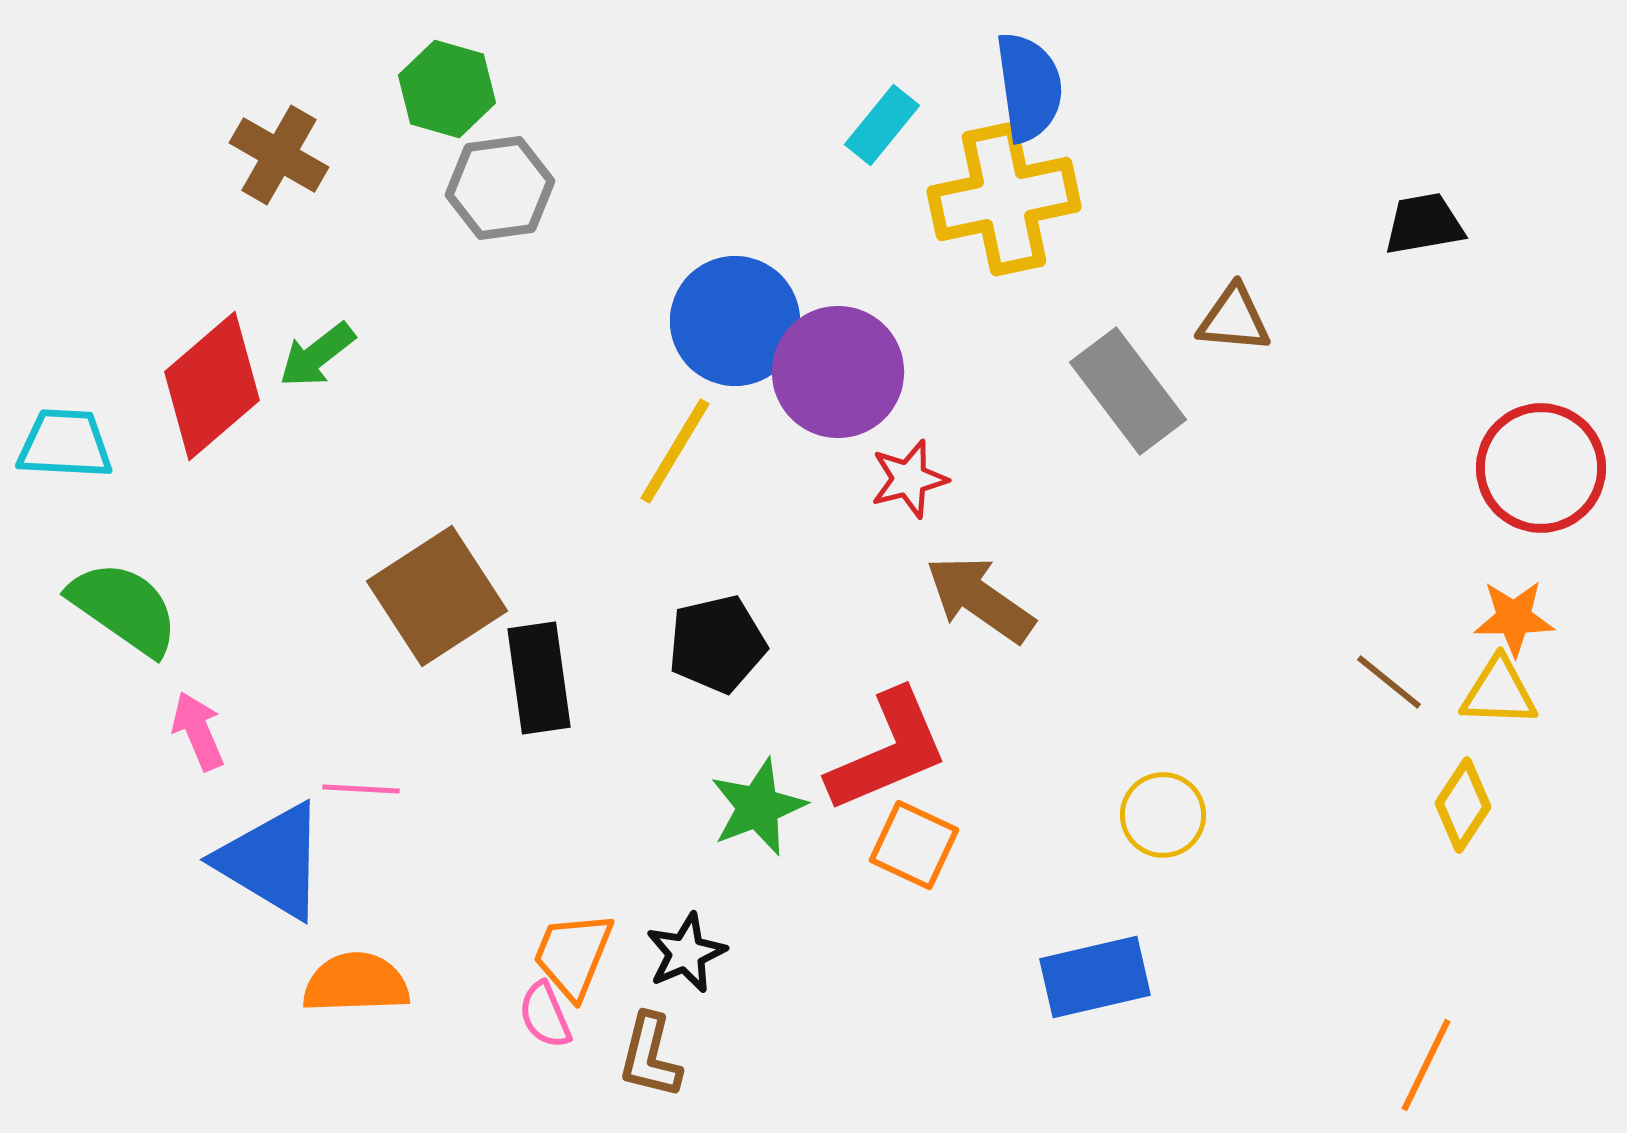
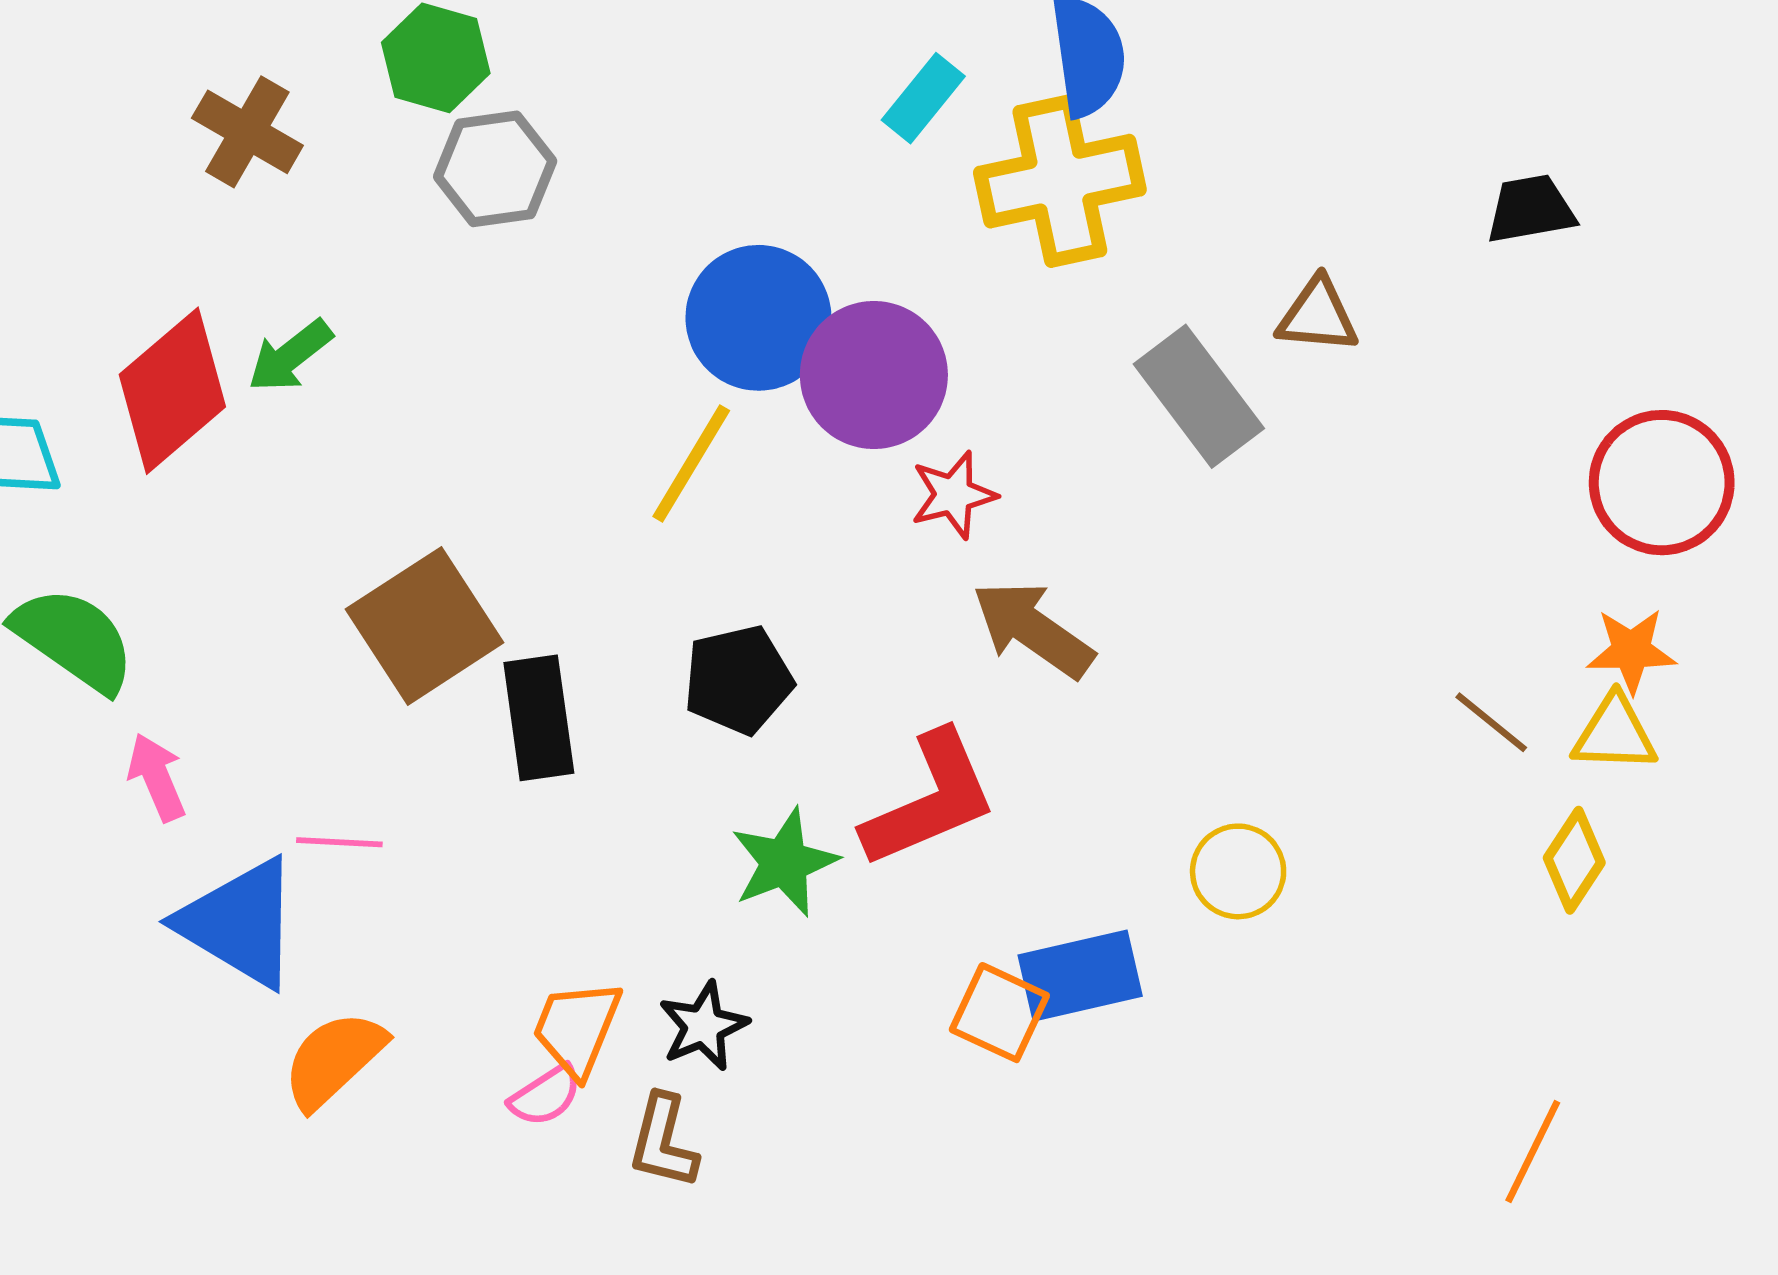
orange square: (914, 845) -> (999, 1013), moved
blue rectangle: (1095, 977) -> (1080, 976), moved
orange semicircle: (356, 983) -> (334, 1060), turned -41
pink semicircle: (545, 1015) -> (546, 1096), turned -100

